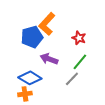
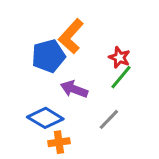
green line: (80, 62) -> (121, 77), moved
orange cross: (25, 94) -> (59, 142), moved

